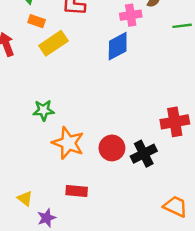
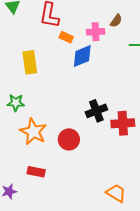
orange rectangle: (37, 21) -> (66, 37), moved
yellow rectangle: (53, 43) -> (30, 62), moved, turned -70
black cross: (144, 154) -> (96, 111), moved

